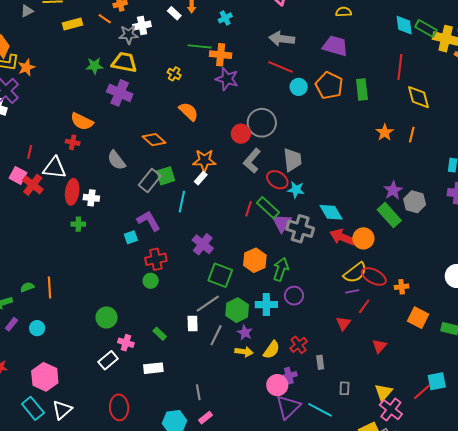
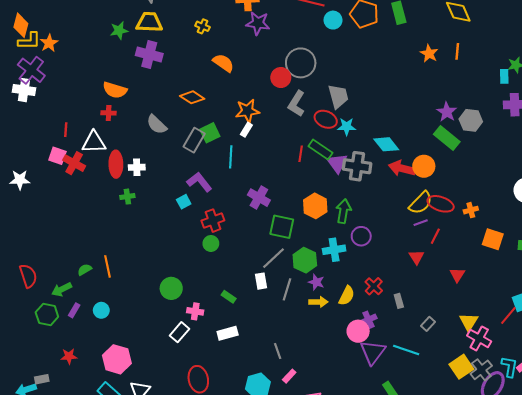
gray rectangle: (345, 388) -> (428, 324), turned 48

